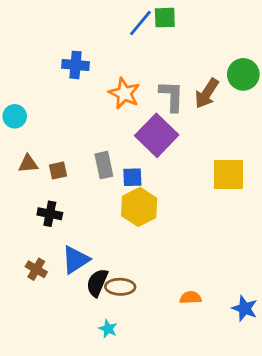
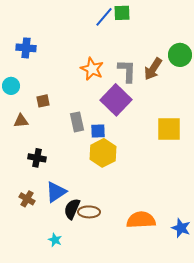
blue cross: (76, 65) -> (26, 48), moved
brown square: (58, 170) -> (43, 101), moved
orange semicircle: (191, 298) -> (141, 220), size x1.8
cyan star: (108, 329) -> (55, 240), moved

